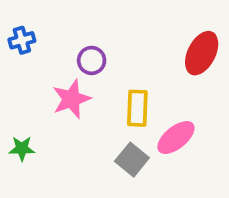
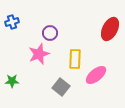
gray square: (132, 160) -> (61, 87), moved

